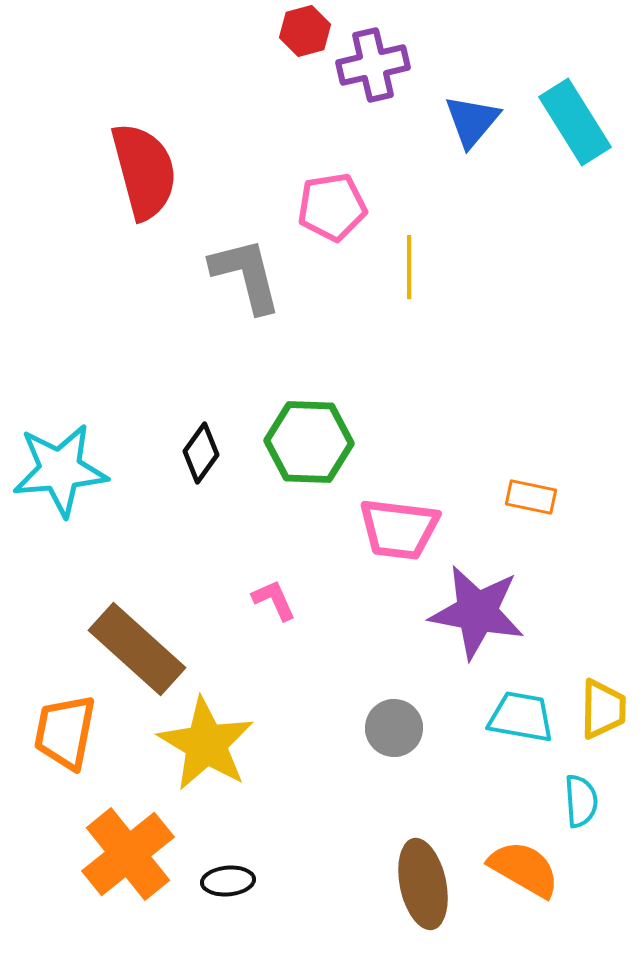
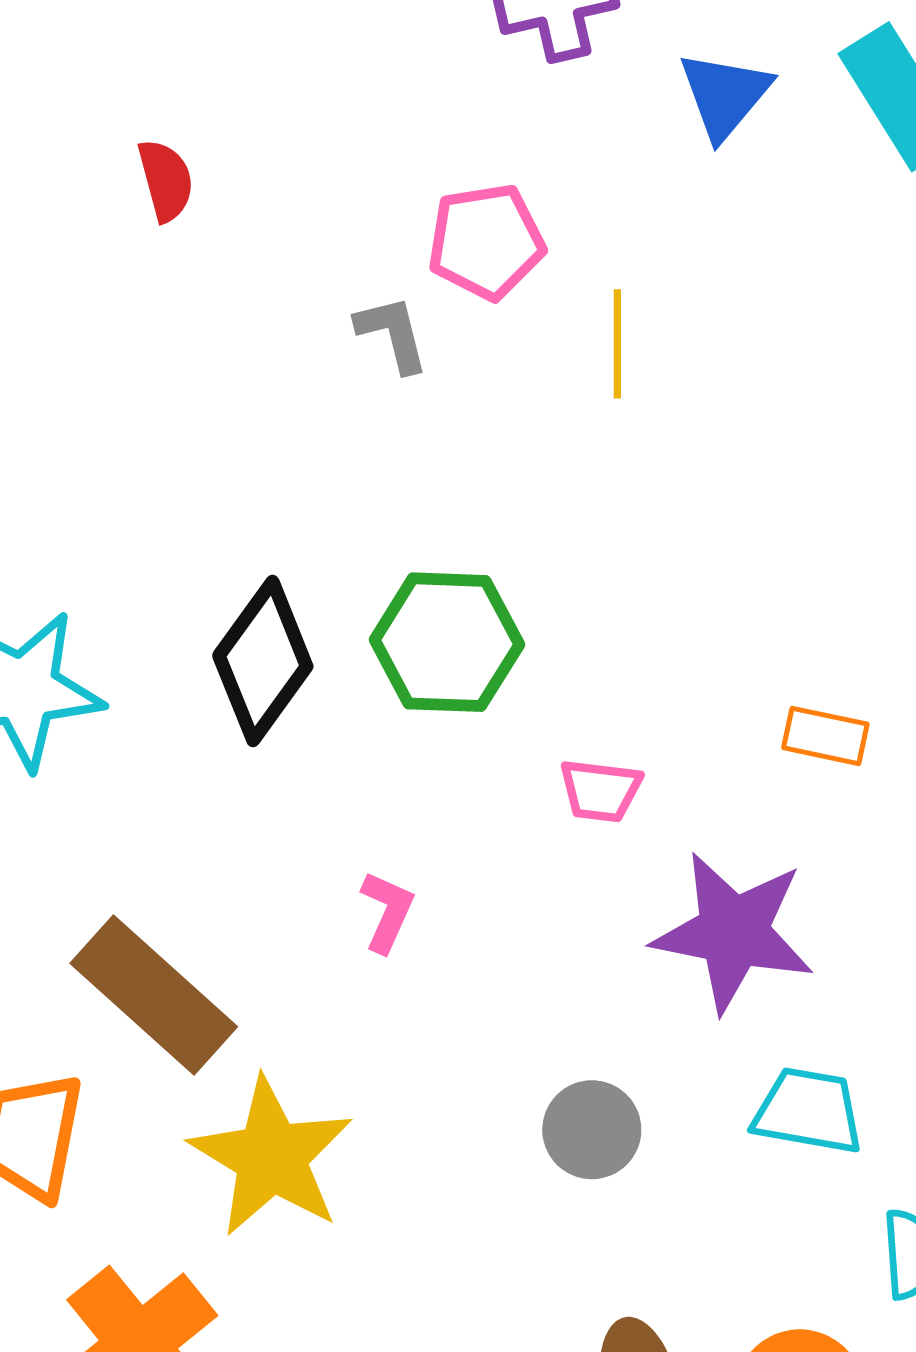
red semicircle: (144, 171) -> (166, 180), size x0.5
gray L-shape: (246, 275) -> (392, 334), moved, size x0.6
black diamond: (201, 453) -> (263, 661), size x1.6
pink trapezoid: (399, 529) -> (600, 791), size x0.6
pink L-shape: (274, 600) -> (387, 912), turned 48

